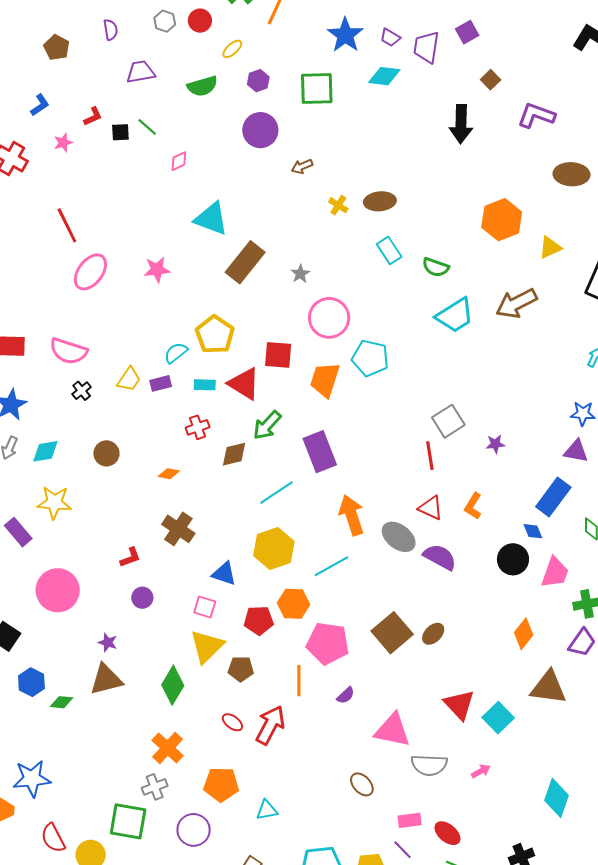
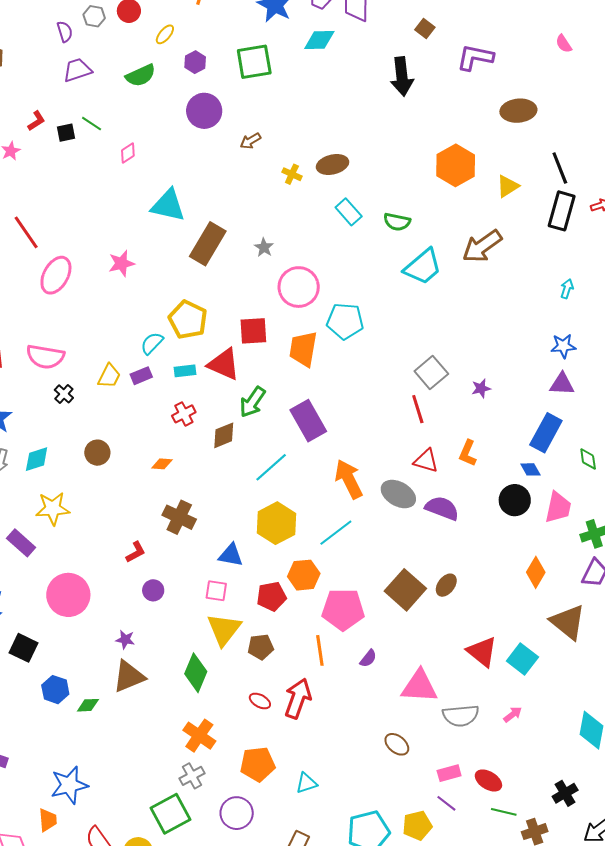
purple semicircle: (111, 30) -> (65, 32), moved
brown triangle: (548, 687) -> (568, 622), turned 39
green square: (128, 821) -> (171, 814), turned -30

